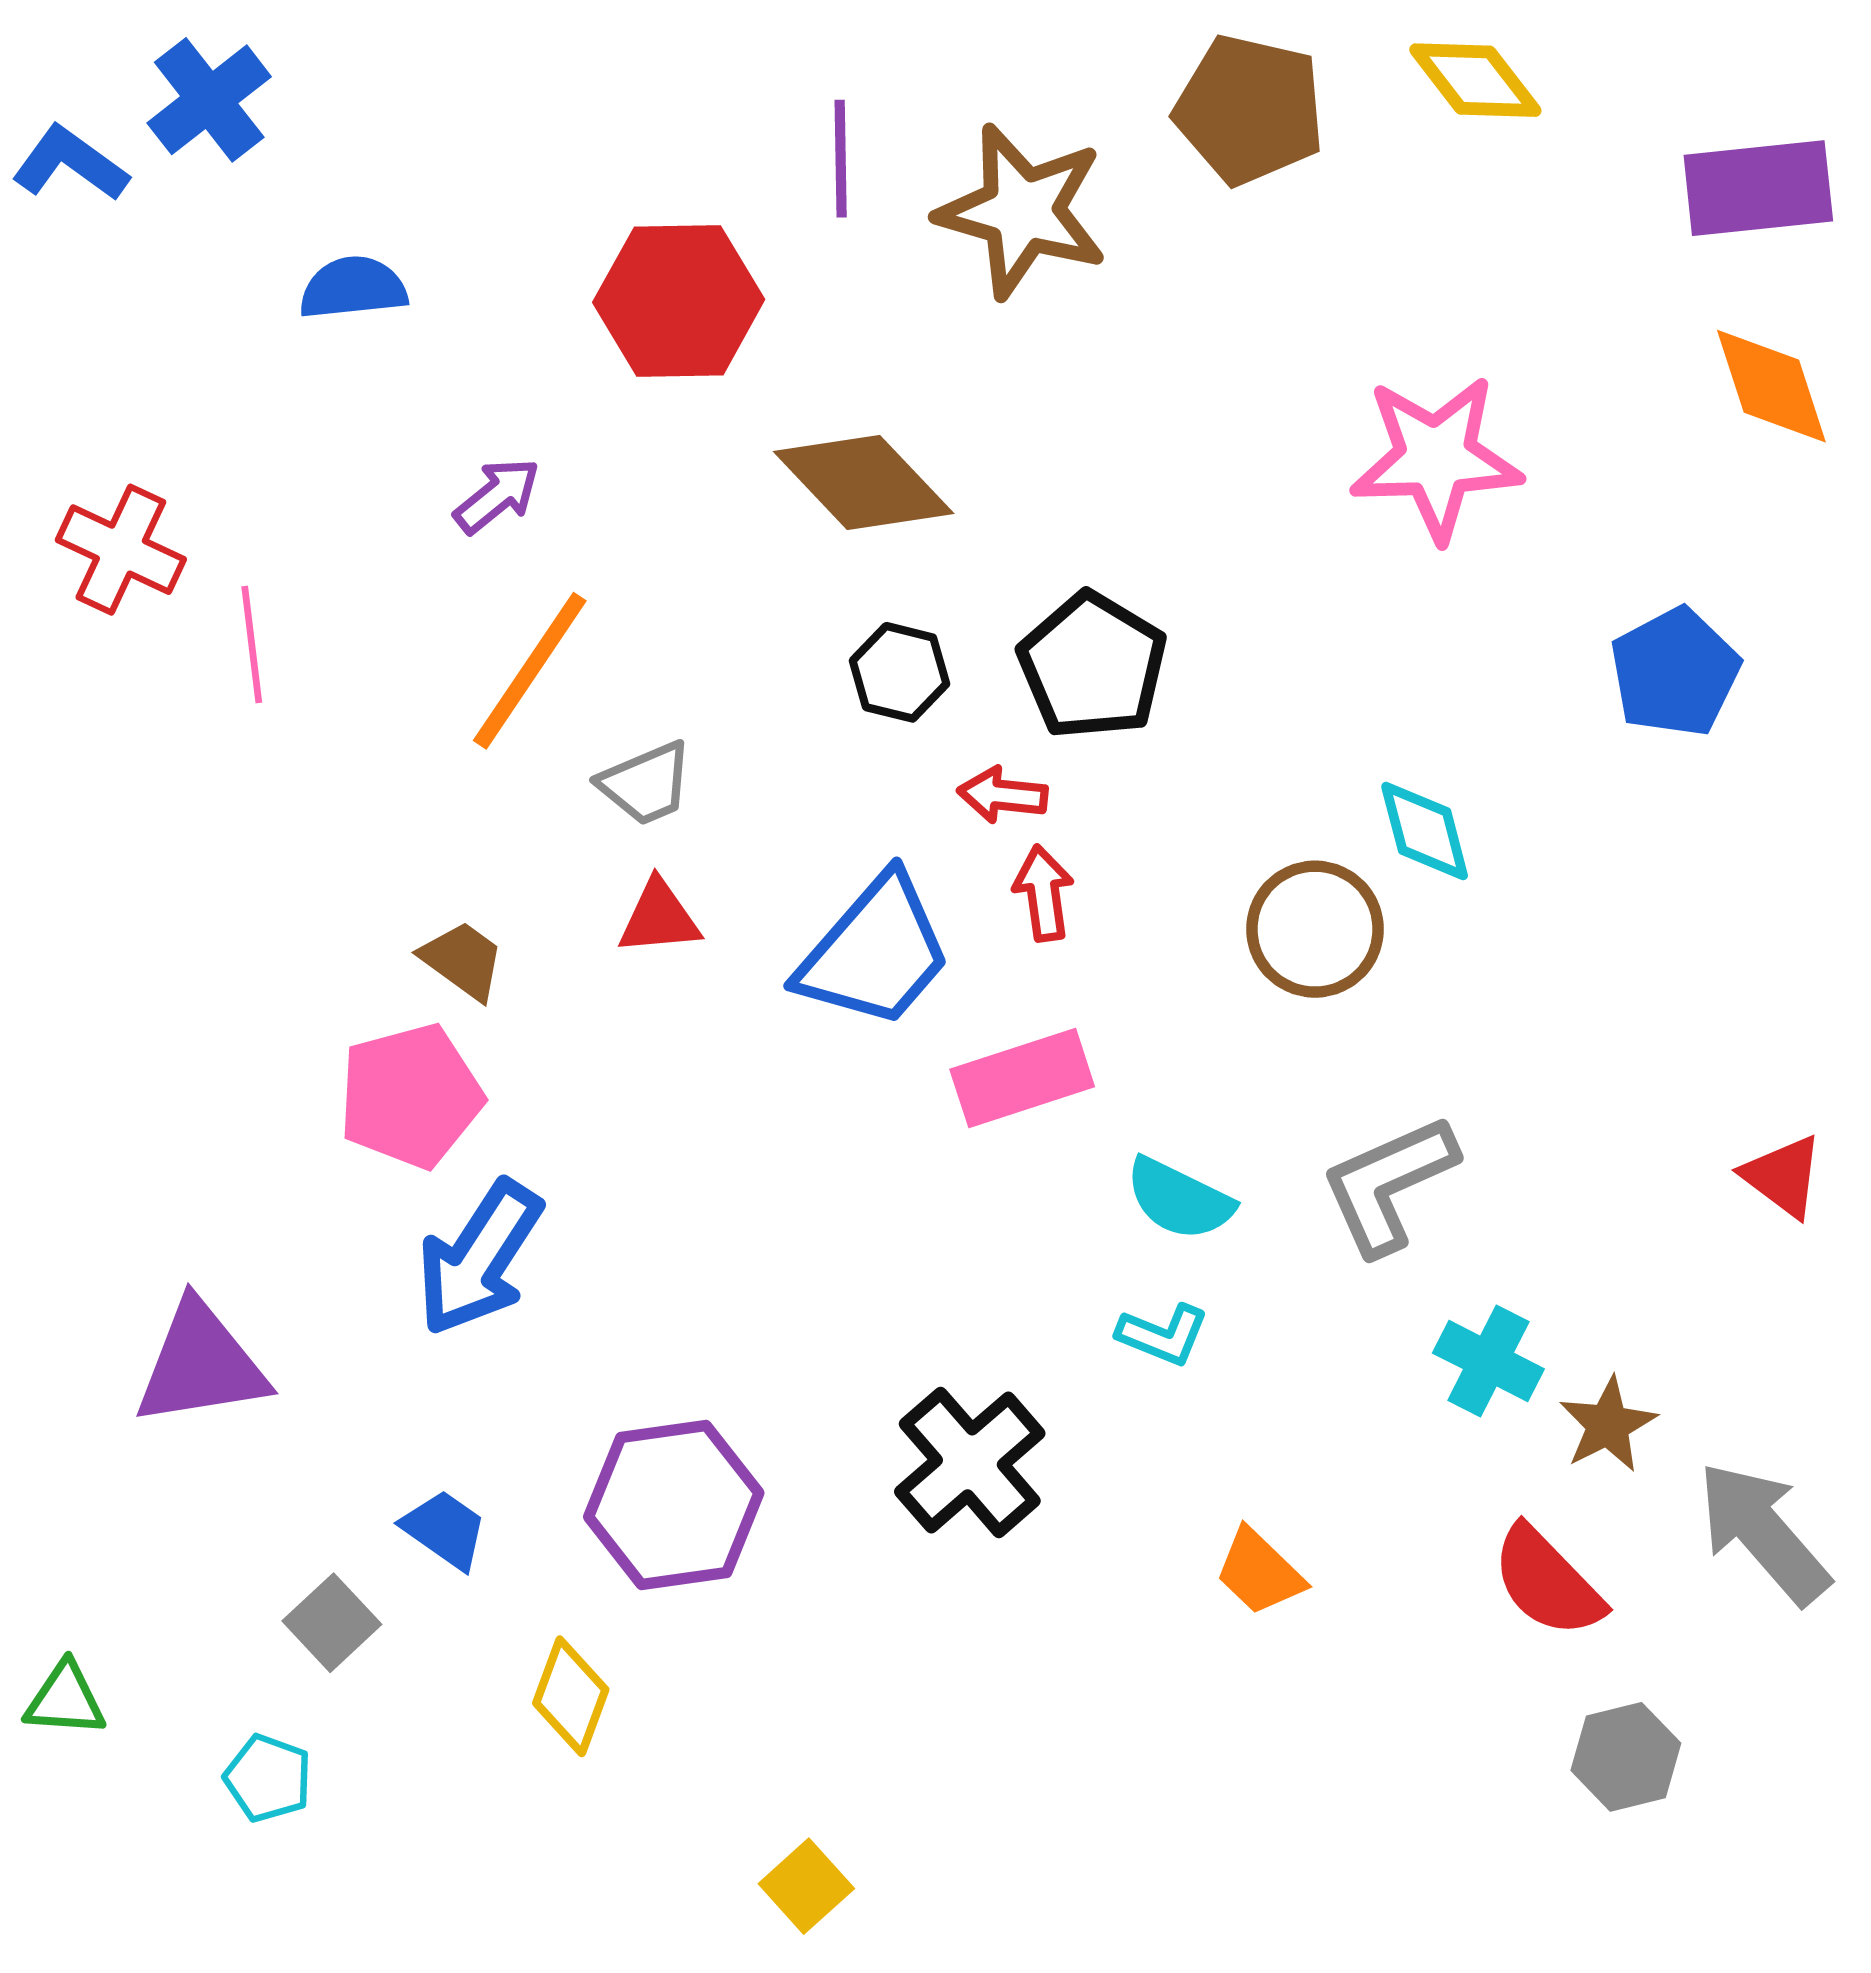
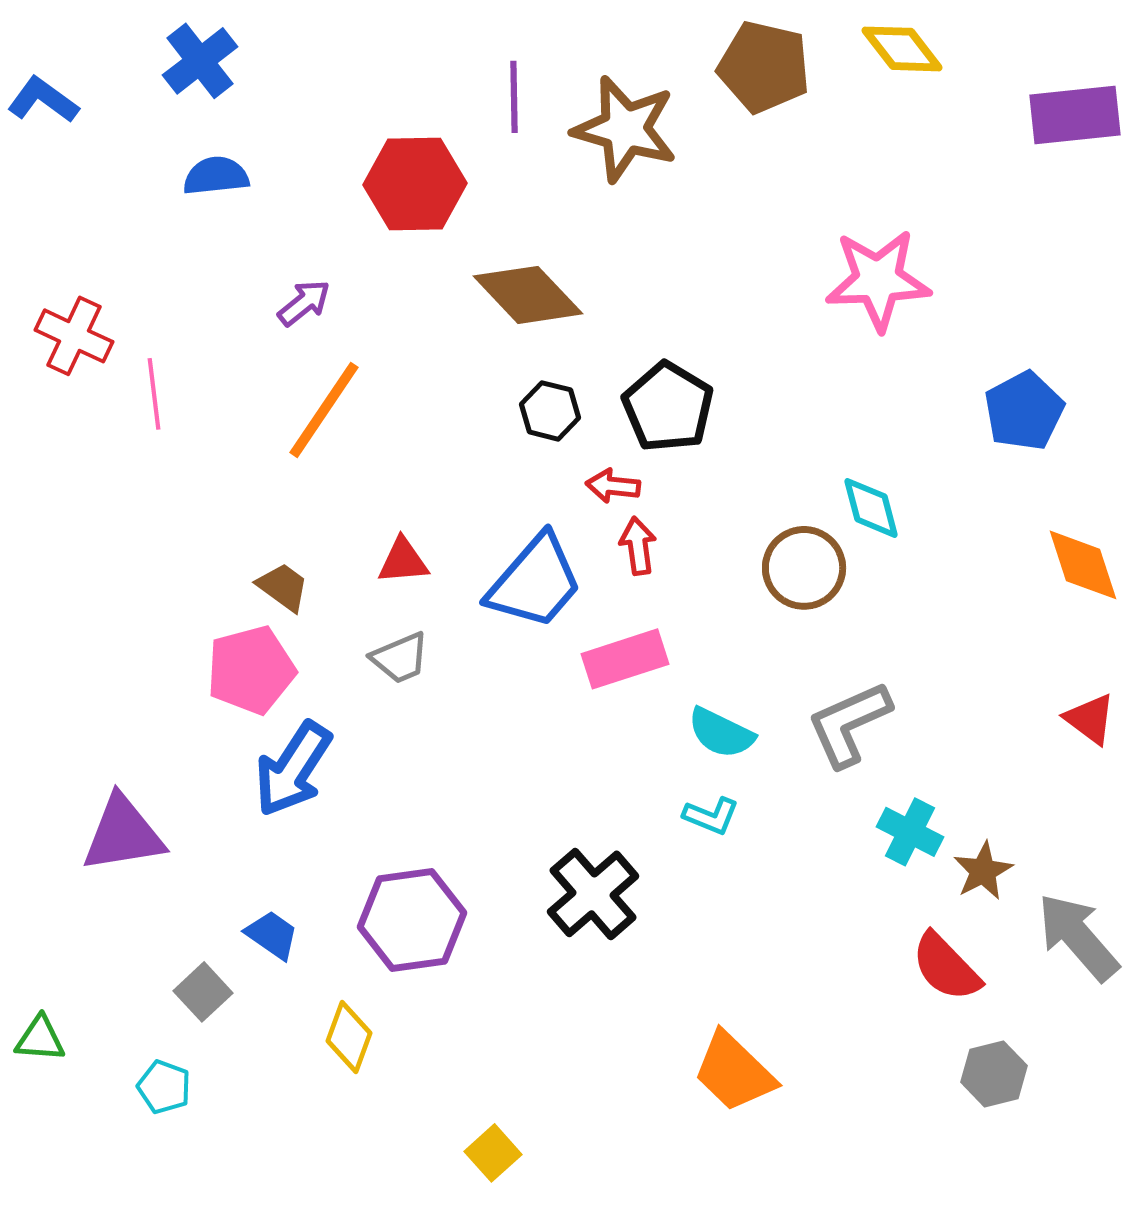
blue cross: (209, 100) -> (200, 61), moved
orange diamond: (1771, 386) -> (1083, 565), moved
gray trapezoid: (646, 784) -> (400, 658), moved
orange trapezoid: (1259, 1572) -> (734, 1072), moved, size x1.5

